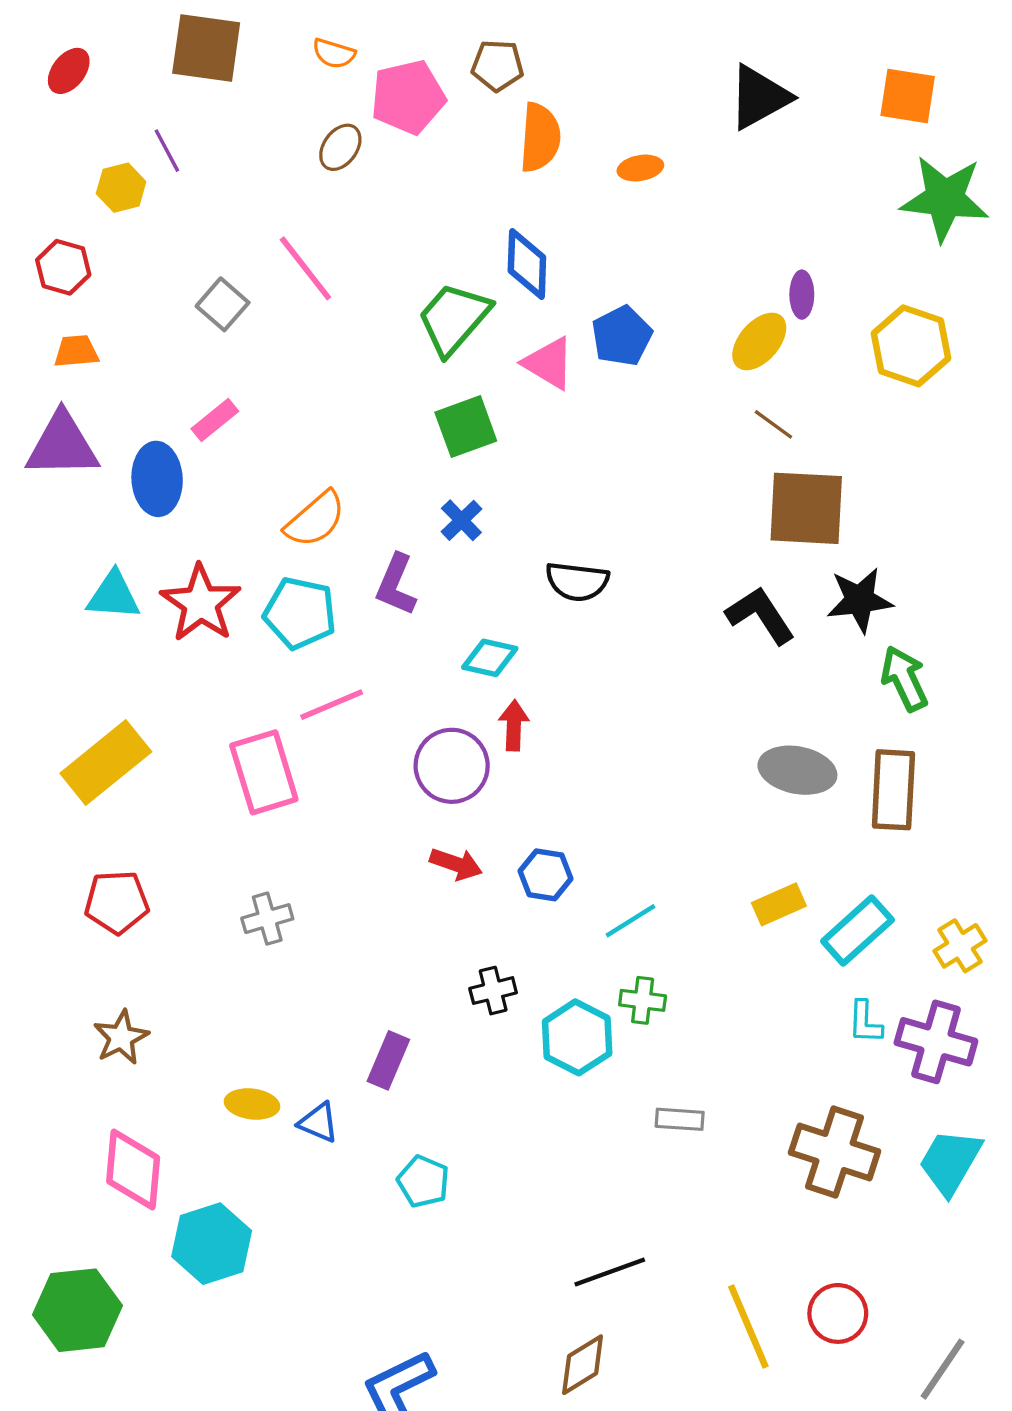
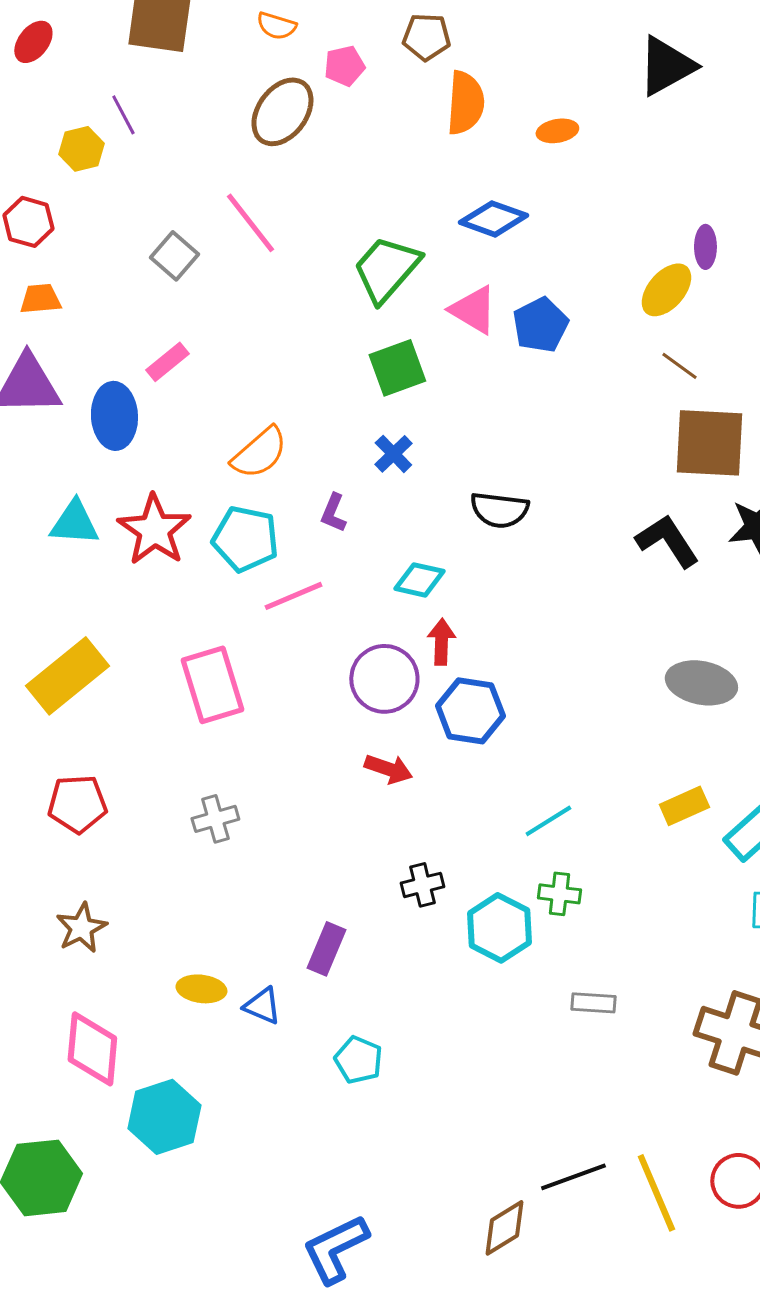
pink pentagon: (408, 97) -> (344, 66), size x0.6
brown ellipse: (340, 147) -> (282, 112), size x1.6
blue diamond: (527, 264) -> (493, 219), moved, turned -72
blue pentagon: (622, 336) -> (540, 325), moved
purple L-shape: (396, 585) -> (333, 513), size x0.7
pink line: (332, 705) -> (293, 596), moved
blue hexagon: (545, 875) -> (470, 711), moved, size x1.4
black line: (610, 1272) -> (573, 1177), moved

